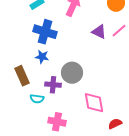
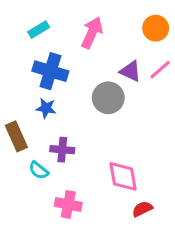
gray circle: (72, 73) -> (108, 98), moved
cyan semicircle: (37, 99) -> (39, 170), turned 32
red semicircle: (115, 124) -> (142, 209), moved

